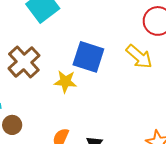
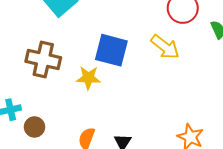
brown cross: (24, 62) -> (43, 60), turned -32

